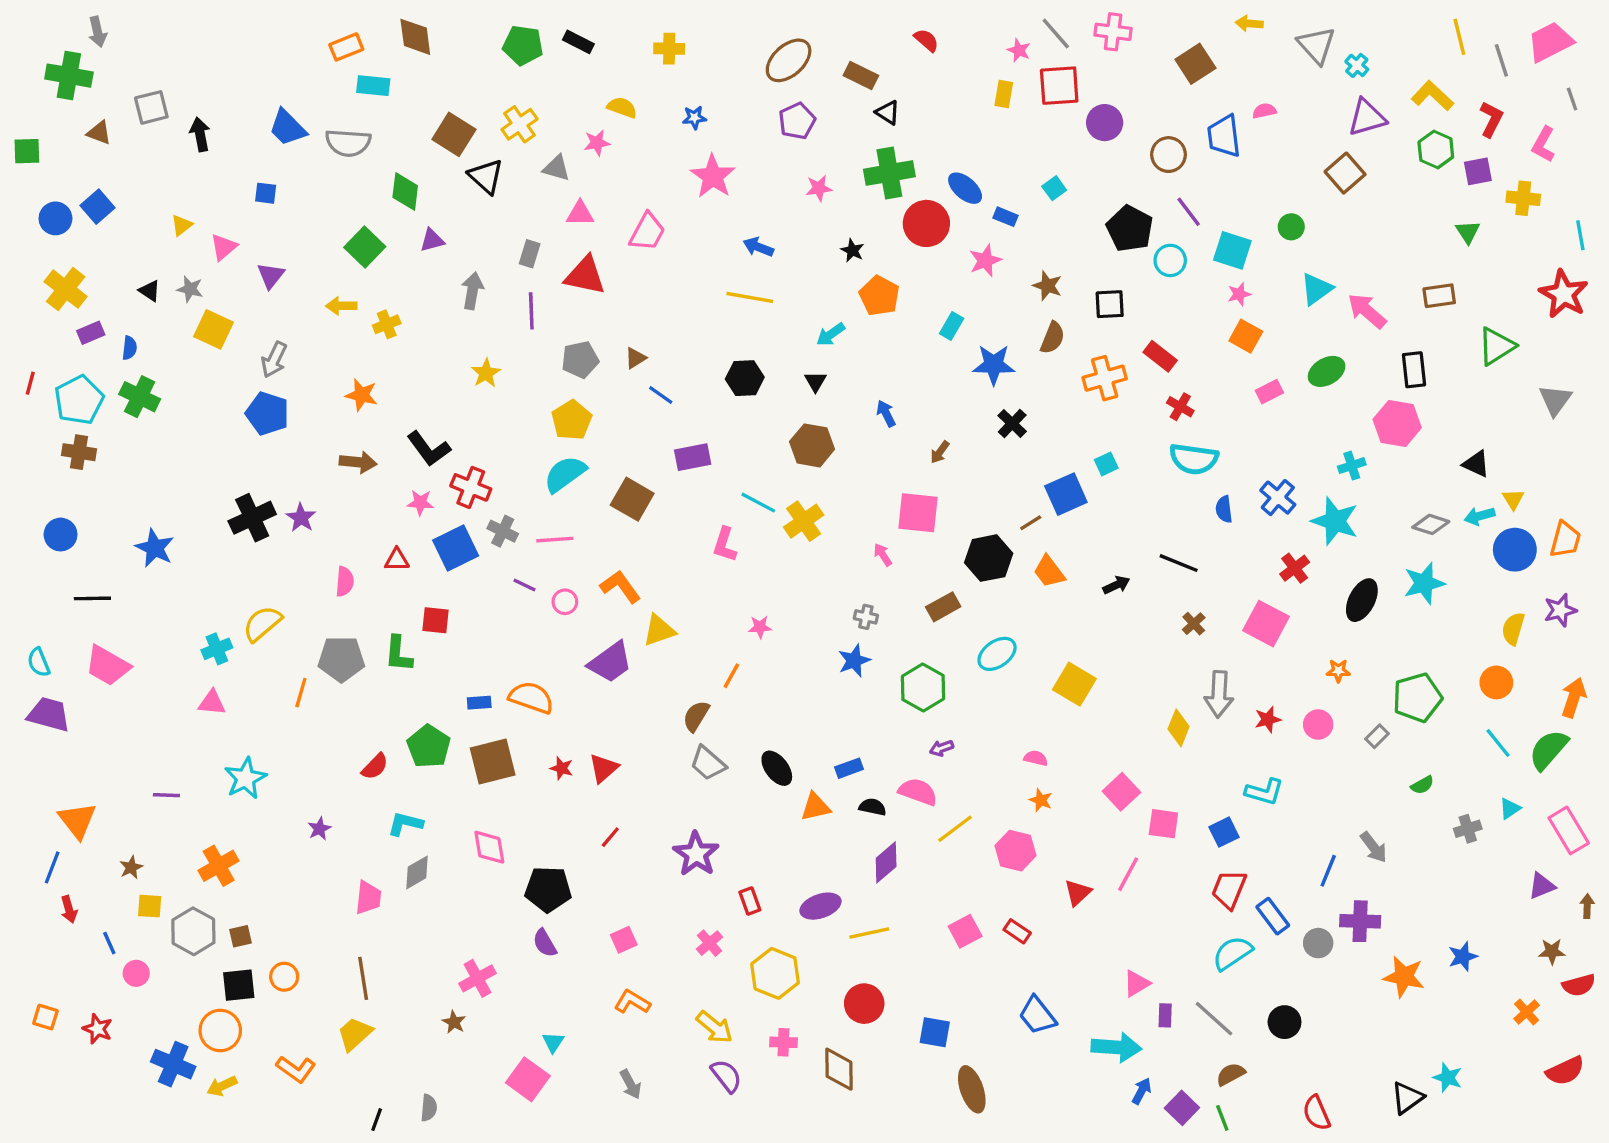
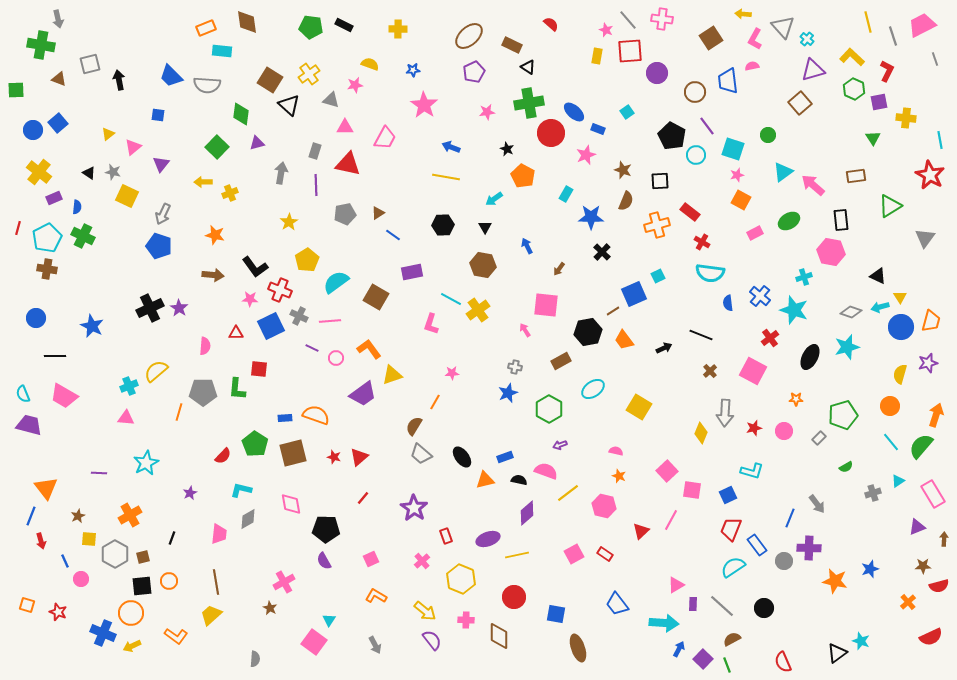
pink L-shape: (1543, 144) -> (755, 39), moved
yellow pentagon: (572, 420) -> (307, 260), moved
black line: (377, 1120) -> (172, 538), moved

